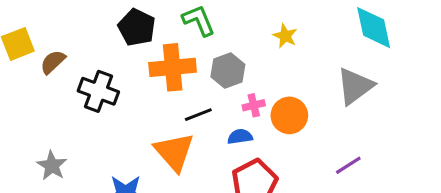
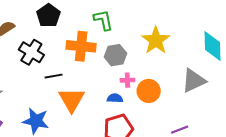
black pentagon: (137, 27) -> (48, 16), moved
yellow star: (285, 36) -> (156, 40), size x1.8
black line: (198, 115) -> (54, 76), moved

